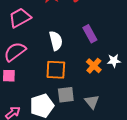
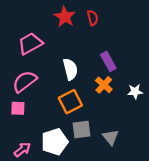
orange cross: (94, 66) -> (104, 85), moved
orange square: (56, 70) -> (70, 102), turned -30

